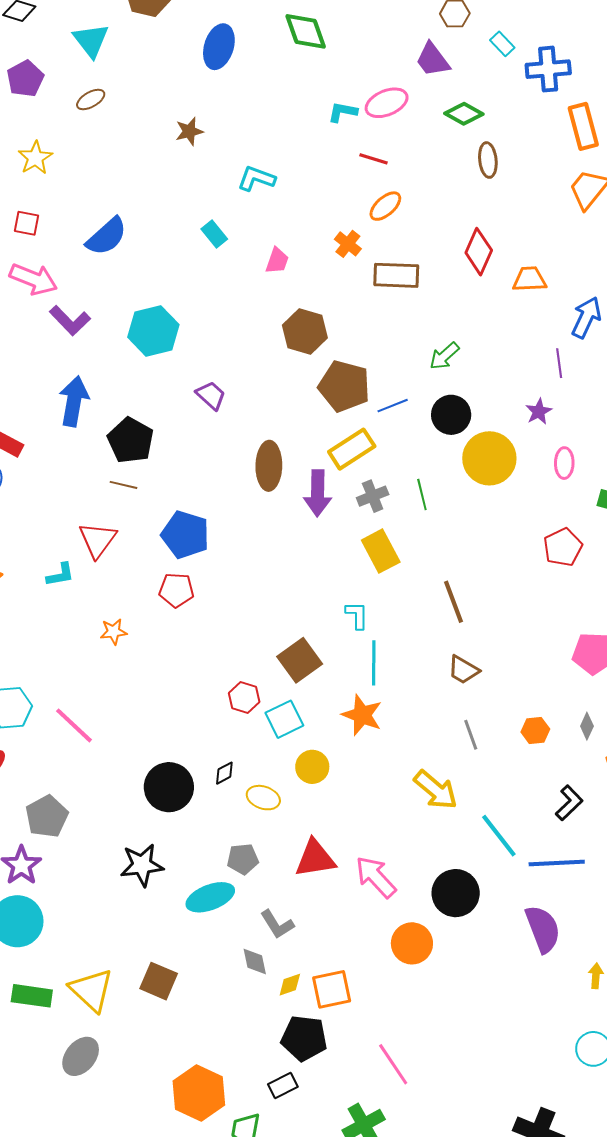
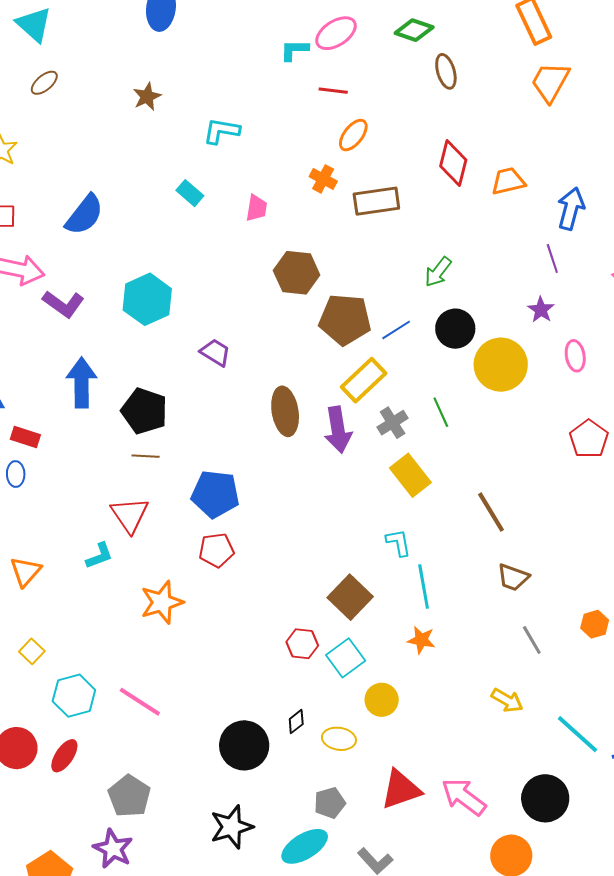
orange star: (113, 632) -> (162, 602), size x1.6
orange star: (362, 715) -> (421, 640), size x0.7
yellow arrow: (436, 790) -> (507, 700), size x0.7

